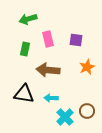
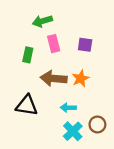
green arrow: (28, 19) -> (42, 21), moved
orange star: (87, 67) -> (81, 78), moved
cyan arrow: (51, 98) -> (68, 108), moved

